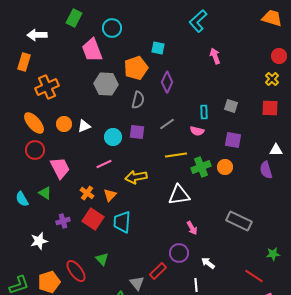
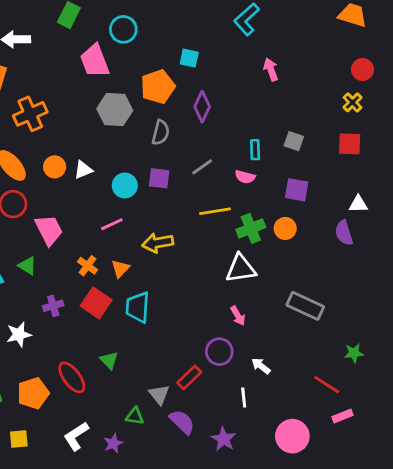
white triangle: (179, 195) -> (241, 269), moved

